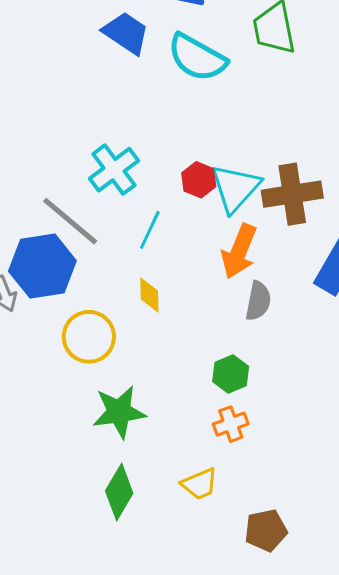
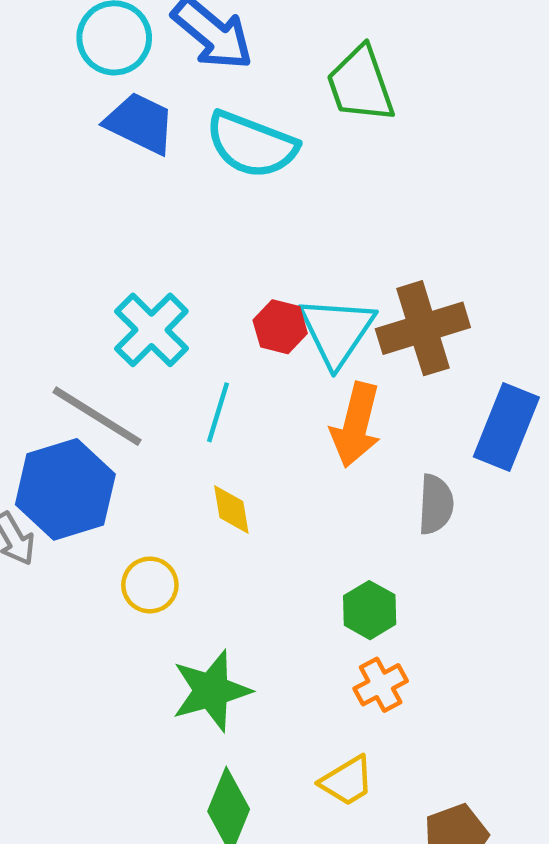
gray semicircle: (258, 301) -> (436, 504), moved
yellow circle: (89, 337) -> (150, 585), size x0.7

